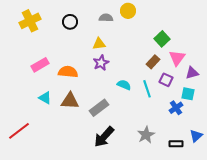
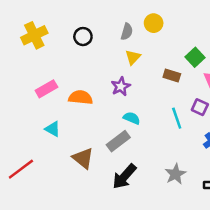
gray semicircle: (106, 18) -> (127, 32), turned 104
yellow triangle: (99, 44) -> (133, 57), moved, turned -40
brown rectangle: (153, 62) -> (172, 75), moved, turned 64
cyan semicircle: (124, 85) -> (132, 118), moved
brown triangle: (70, 101) -> (83, 158), moved, turned 36

